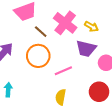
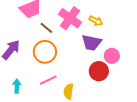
pink line: (63, 71) -> (48, 80), moved
red circle: (99, 92) -> (99, 71), moved

